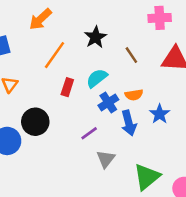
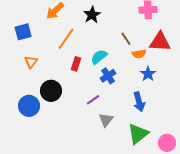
black star: (96, 37) -> (92, 15), moved
orange semicircle: (134, 95) -> (139, 54), moved
blue star: (160, 114) -> (148, 74), moved
blue arrow: (129, 123) -> (139, 102), moved

